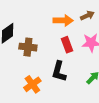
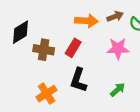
red rectangle: (67, 45) -> (73, 48), moved, turned 49

